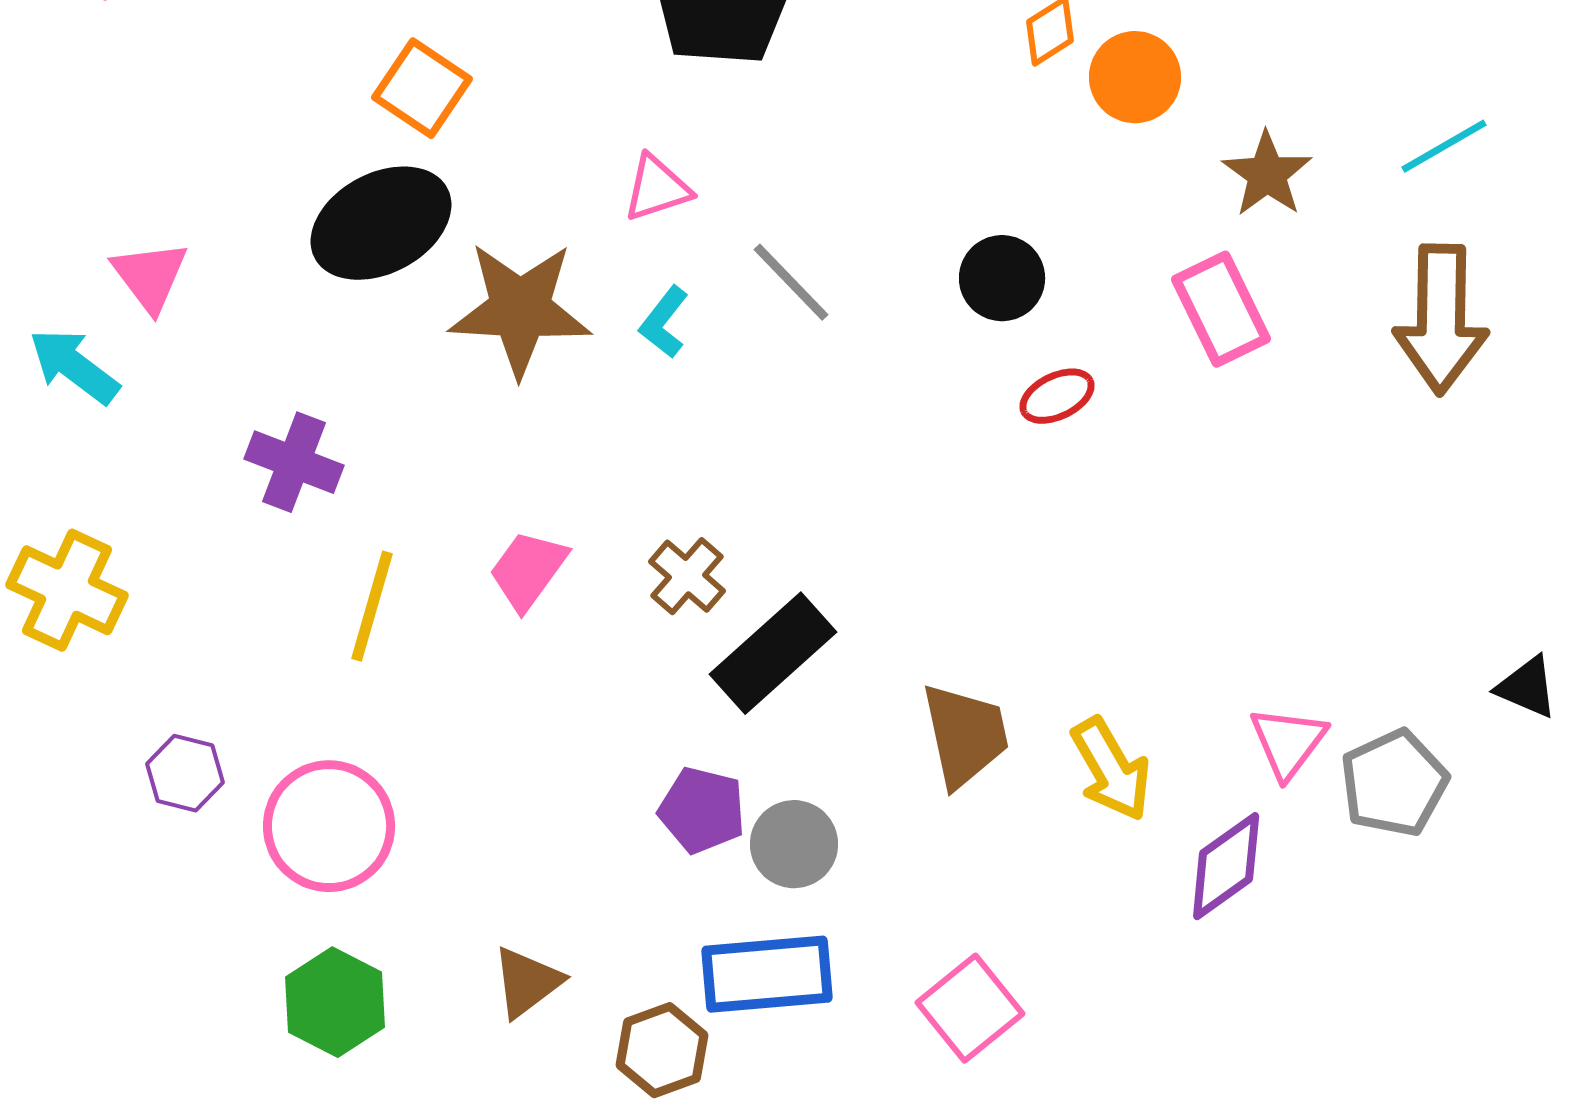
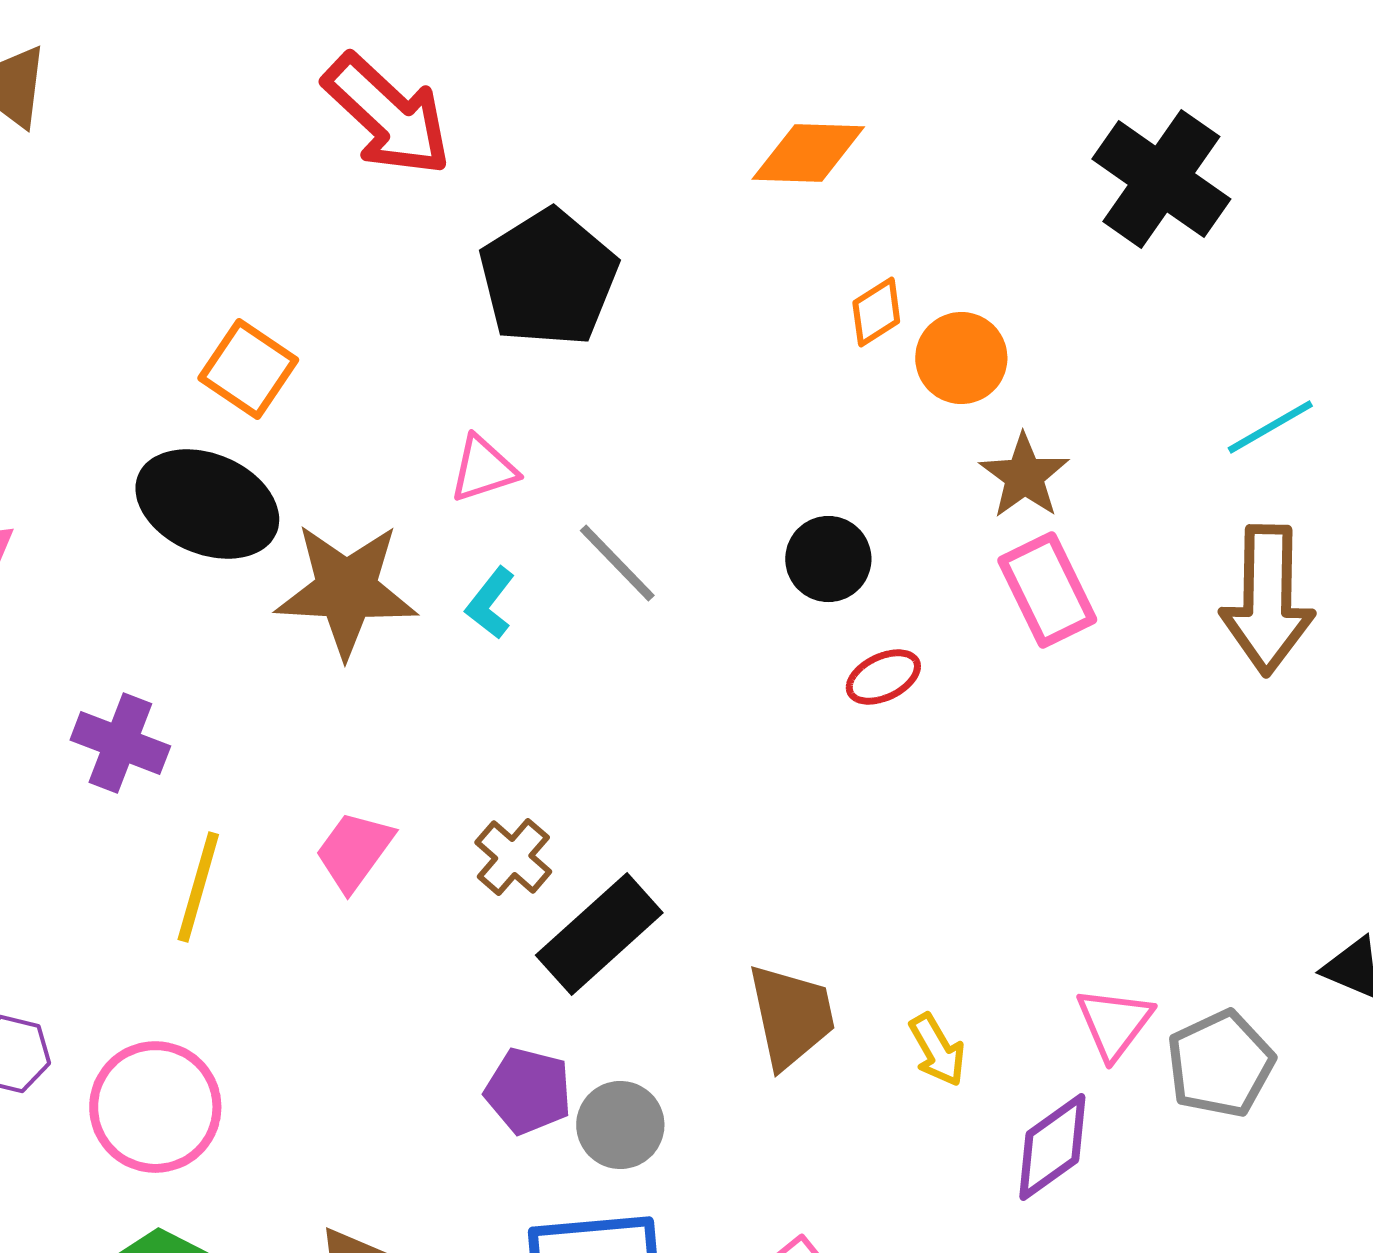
brown star: (1267, 174) -> (1024, 476), moved
black ellipse: (381, 223) -> (207, 504), turned 51
yellow arrow: (1111, 769) -> (937, 1050), size x0.7

